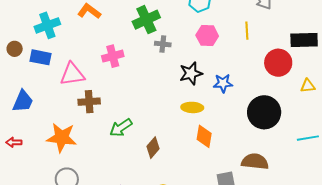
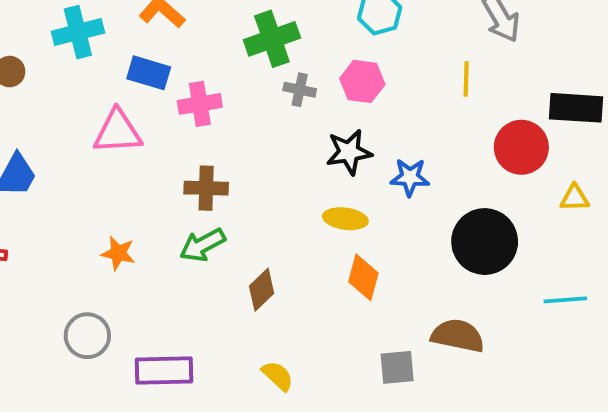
pink hexagon: (207, 36) -> (362, 81), moved
blue rectangle: (41, 57) -> (149, 73), moved
brown cross: (89, 102) -> (206, 188), moved
orange star: (62, 138) -> (118, 253), moved, size x0.6

